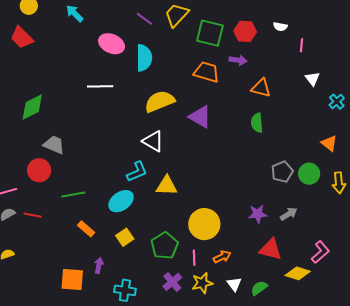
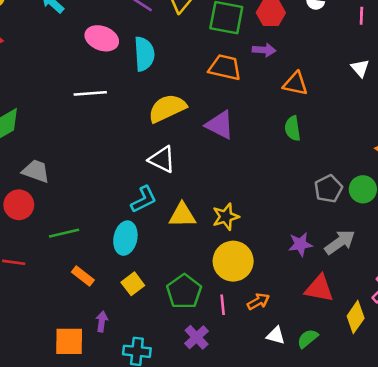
pink line: (302, 45) -> (361, 16), moved
cyan ellipse: (121, 201) -> (125, 238), turned -40
gray arrow: (289, 214) -> (340, 242), size x1.4
yellow diamond: (298, 273) -> (356, 317), turned -70
yellow star: (202, 283) -> (226, 217), moved
white triangle: (234, 284) -> (276, 335), turned -35

